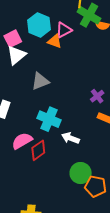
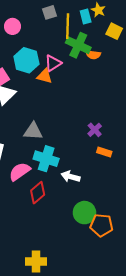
gray triangle: (40, 81) -> (33, 131), moved, turned 30
pink semicircle: (22, 141) -> (20, 172), moved

